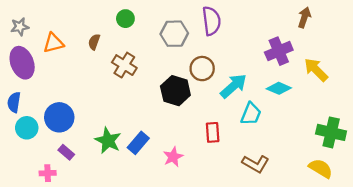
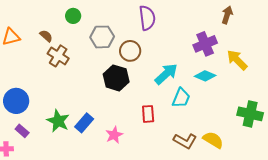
gray hexagon: (174, 34) -> (102, 37), moved
brown semicircle: (94, 42) -> (46, 36), turned 112
brown cross: (124, 65) -> (58, 56), moved
brown circle: (202, 69) -> (130, 51), moved
yellow semicircle: (321, 168) -> (213, 140), moved

